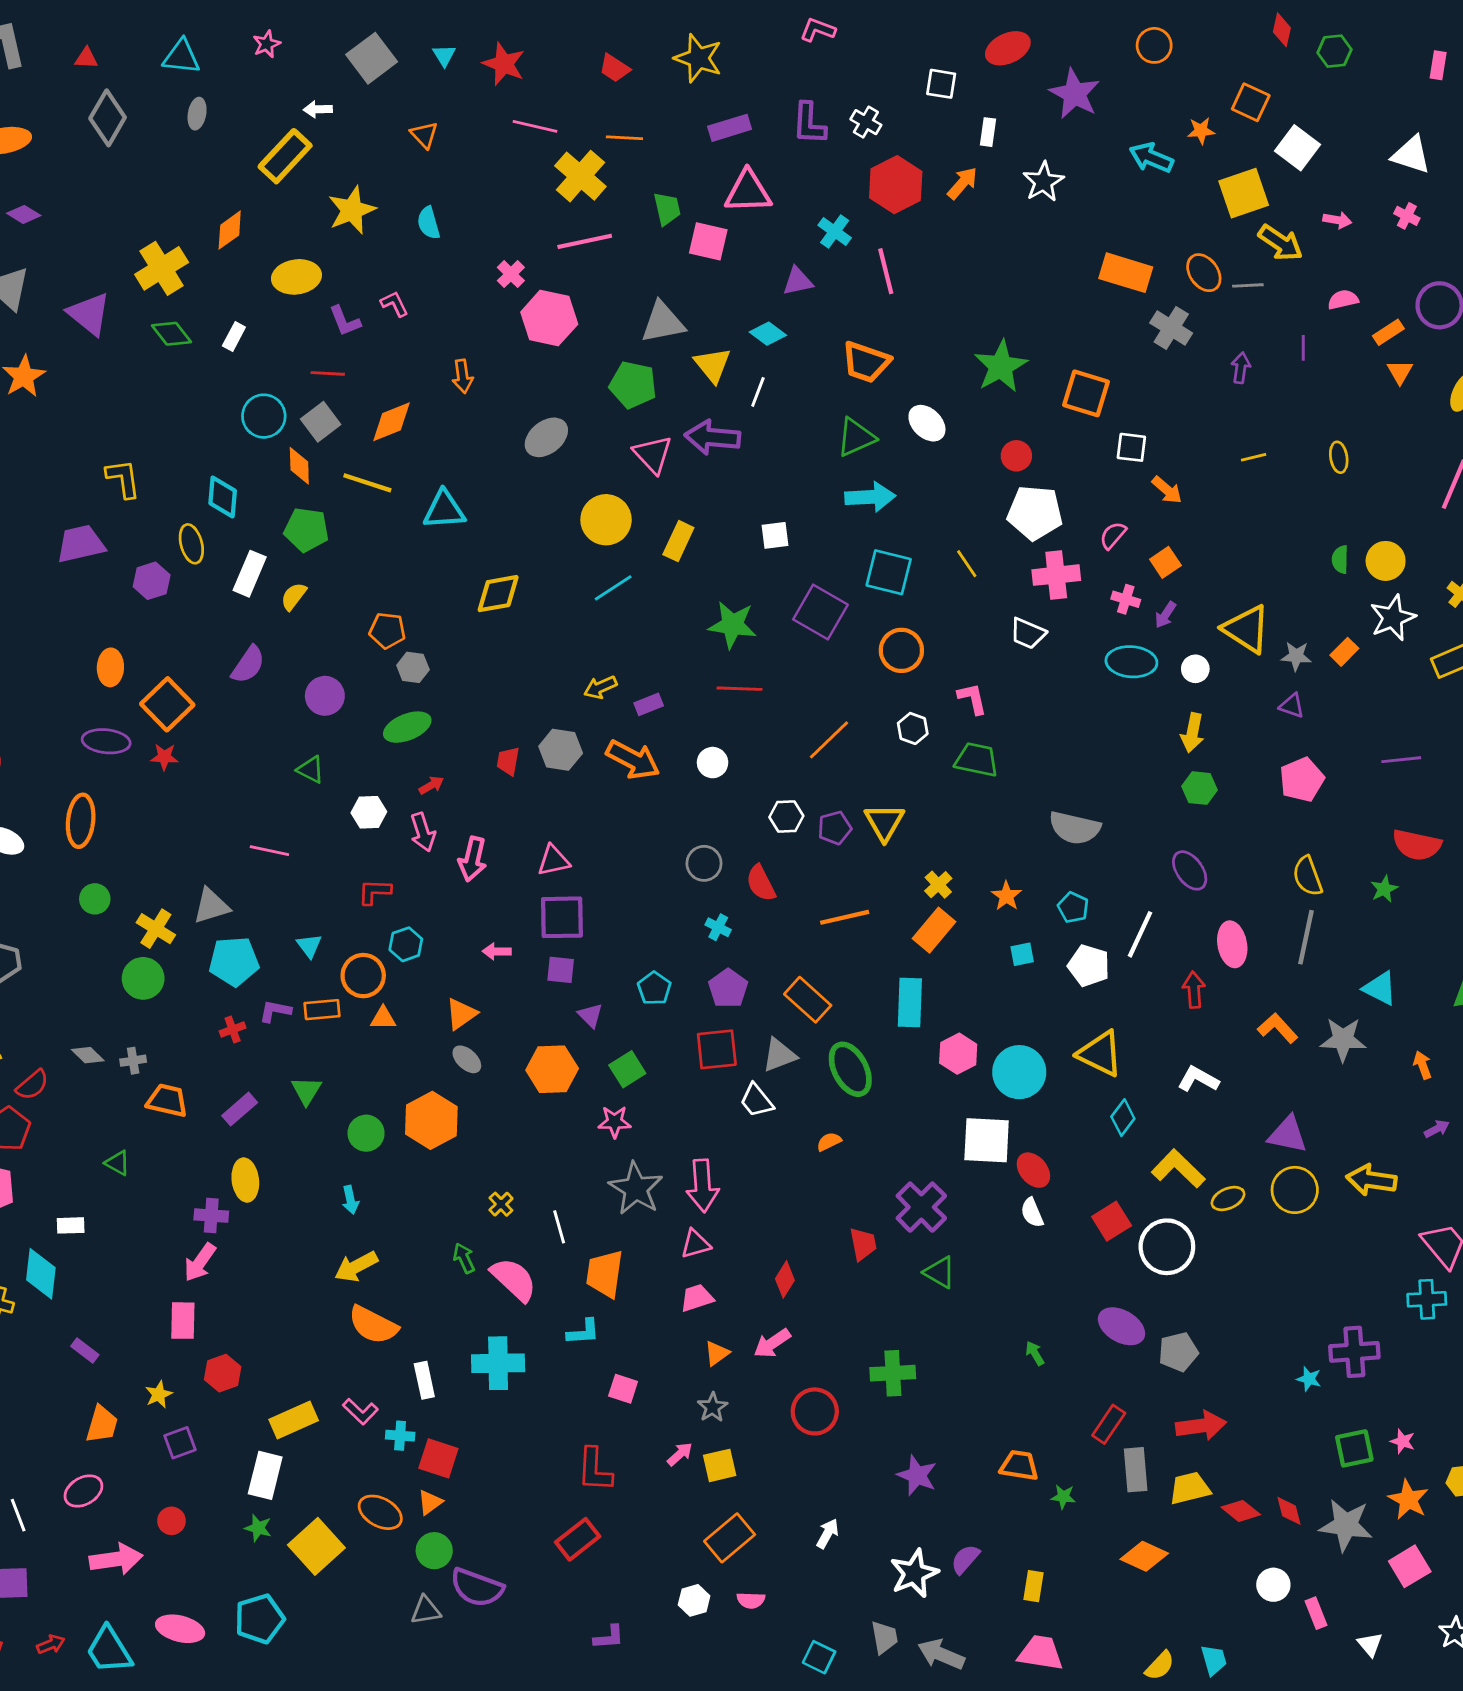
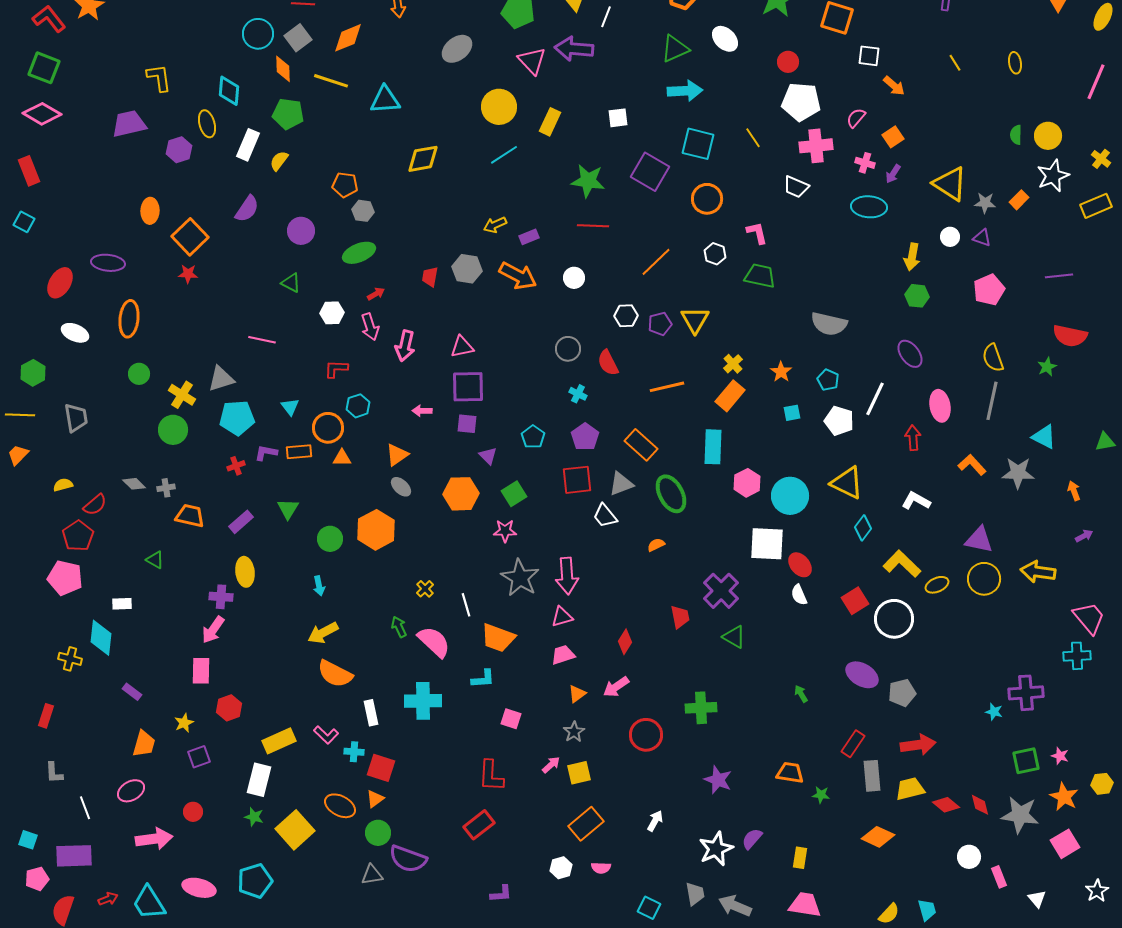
yellow line: (1254, 457) -> (955, 63), turned 72
white circle: (1195, 669) -> (950, 237), moved
purple ellipse: (106, 741) -> (108, 263), moved
orange trapezoid: (605, 1274) -> (498, 638), turned -78

